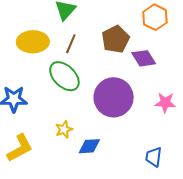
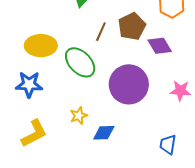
yellow ellipse: (33, 42) -> (41, 46), moved
brown line: (71, 44) -> (101, 32), moved

